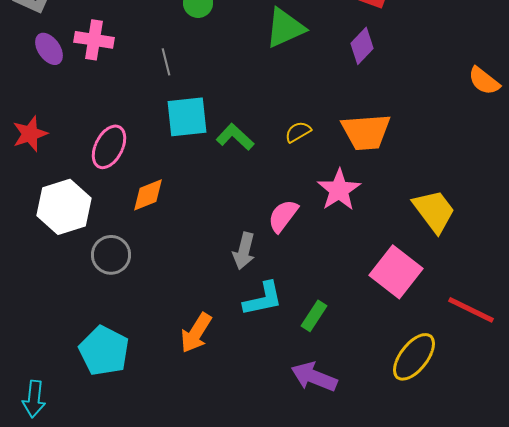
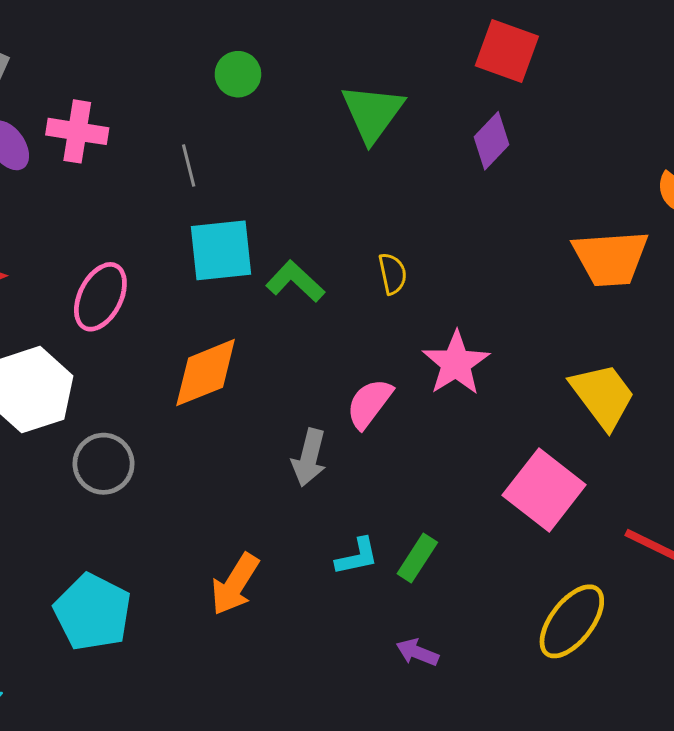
green triangle: (285, 28) -> (372, 113), turned -30
yellow semicircle: (298, 132) -> (393, 274), turned 108
orange trapezoid: (366, 132) -> (610, 258), moved
orange diamond: (148, 195) -> (206, 373), moved, size x1.4
cyan L-shape: (263, 299) -> (357, 556), moved, size x0.7
purple arrow: (314, 377) -> (417, 652), size x0.6

